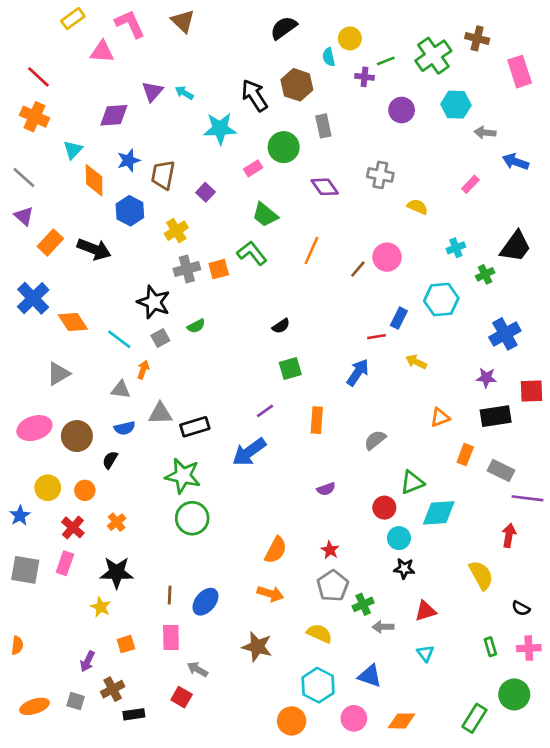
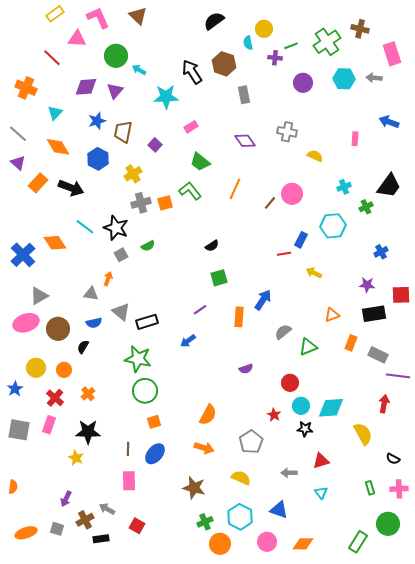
red line: (38, 77) -> (52, 58), moved
purple triangle: (152, 91) -> (115, 91), moved
gray arrow: (485, 133) -> (374, 78), moved
green circle: (284, 147) -> (116, 56), moved
orange diamond: (94, 180) -> (58, 147), moved, turned -30
pink rectangle: (470, 184) -> (355, 139), turned -40
blue cross: (33, 298) -> (23, 255), moved
blue cross: (505, 334) -> (381, 252), size x0.6
cyan line: (119, 339) -> (85, 227), moved
blue arrow: (358, 372) -> (263, 300), moved
gray triangle: (58, 374) -> (39, 296), moved
gray triangle: (160, 413) -> (121, 312), turned 42
blue arrow: (249, 452) -> (188, 341), size x0.6
green triangle: (412, 482) -> (308, 347), moved
cyan diamond: (439, 513) -> (331, 408), moved
red star: (330, 550) -> (274, 415), moved
green cross: (363, 604) -> (205, 522), moved
orange square: (126, 644) -> (154, 422), moved
gray arrow: (197, 669) -> (107, 509), moved

